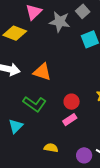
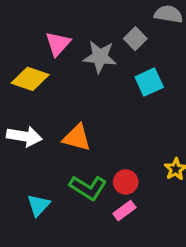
green L-shape: (35, 104) -> (88, 188), moved
cyan triangle: (16, 126) -> (38, 205), moved

